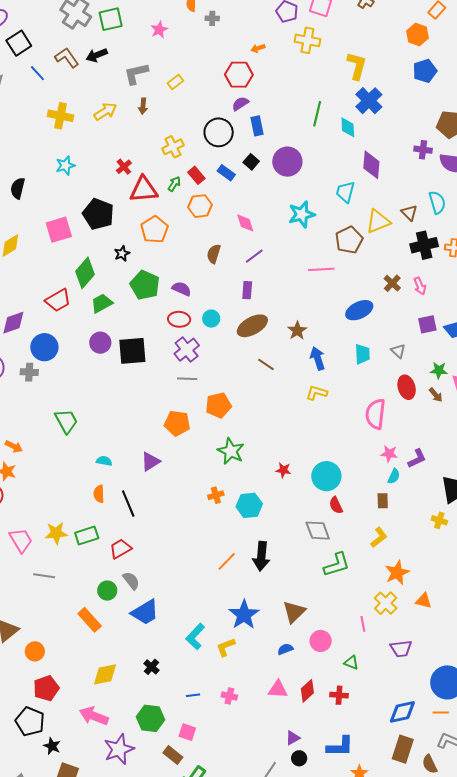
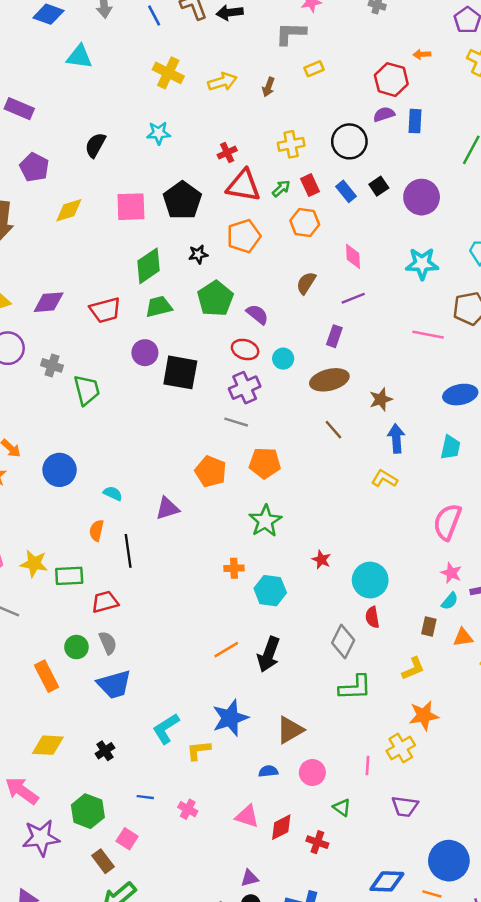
gray L-shape: (136, 74) -> (291, 33), moved
blue rectangle: (257, 126) -> (415, 121), moved
red trapezoid: (58, 300) -> (105, 310), moved
blue circle: (44, 347) -> (60, 470), moved
green trapezoid: (66, 421) -> (87, 390), moved
gray diamond: (318, 531) -> (343, 641), turned 32
orange triangle: (424, 601) -> (463, 637), moved, turned -36

